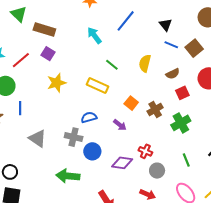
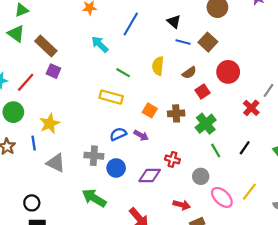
brown rectangle: (44, 30) -> (46, 46), turned 35
yellow star: (57, 83) -> (50, 124), moved
blue line: (20, 108) -> (34, 143), moved
brown cross: (155, 109) -> (176, 113), turned 35
blue semicircle: (89, 117) -> (118, 134), moved
green line: (186, 160) -> (216, 151), moved
gray circle: (157, 171) -> (201, 176), moved
green arrow: (68, 176) -> (94, 198), turned 35

